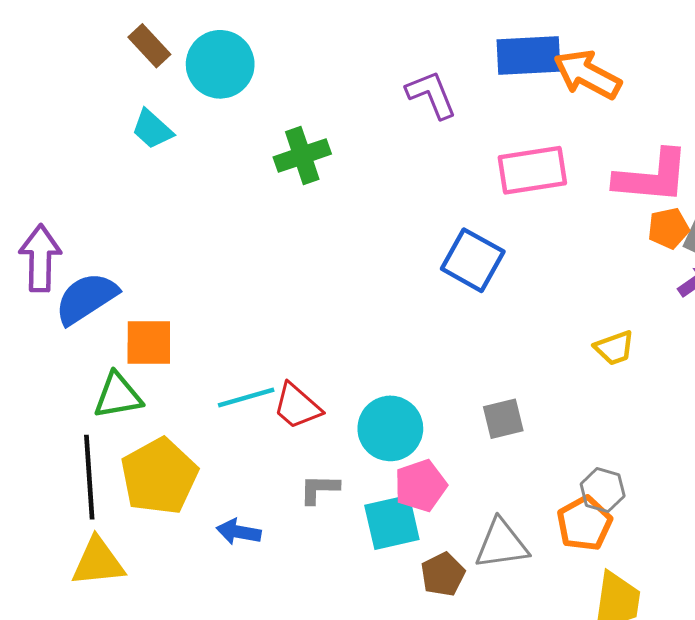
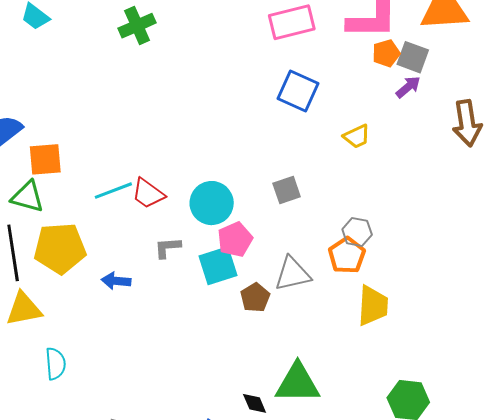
blue square: (473, 260) -> (298, 91), moved
green triangle: (118, 396) -> (28, 197), turned 30
yellow pentagon: (159, 476) -> (60, 248), turned 30

